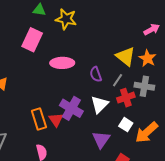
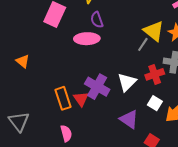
purple semicircle: (96, 74) -> (97, 20), moved
gray line: (118, 80) -> (143, 44), moved
purple triangle: (101, 140) -> (129, 119), turned -30

